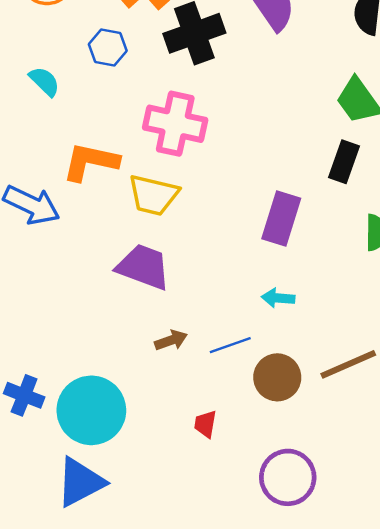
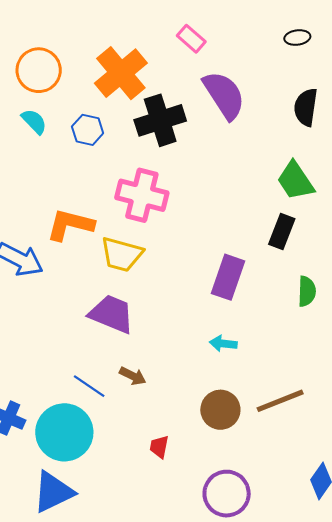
cyan semicircle: (44, 81) -> (34, 121), moved
brown arrow: (171, 340) -> (133, 376), turned 44
blue line: (230, 345) -> (89, 386), moved, turned 52

